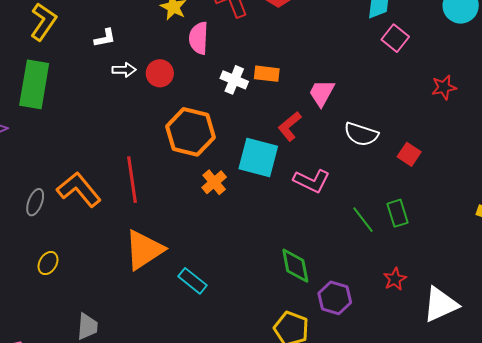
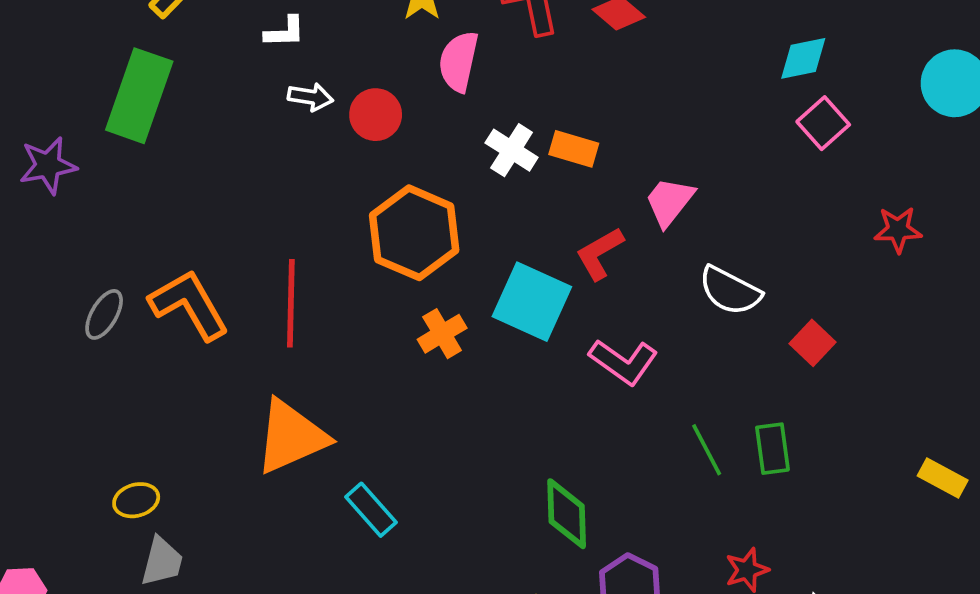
yellow ellipse: (48, 263) -> (136, 500), moved, turned 35

